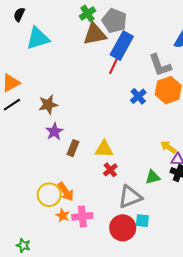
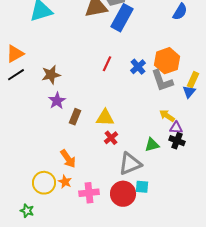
gray L-shape: (160, 65) -> (162, 81), moved
red line: (113, 66) -> (107, 64), moved
yellow circle: (49, 195) -> (44, 183), moved
pink cross: (82, 216) -> (89, 193), moved

